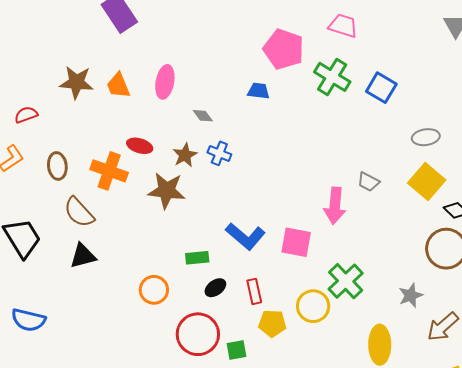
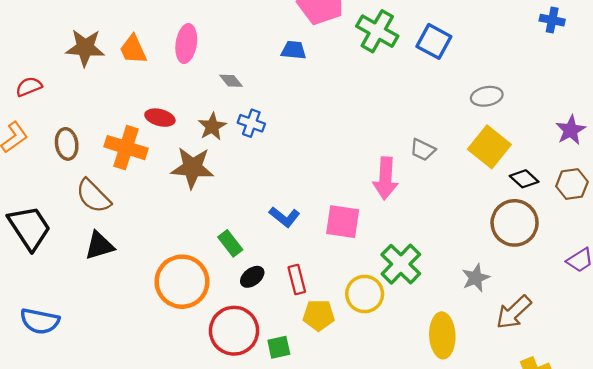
blue L-shape: (245, 236) -> (285, 217), size x0.7
green rectangle: (197, 258) -> (230, 243), turned 60
orange circle: (154, 290) -> (182, 282), size x1.6

